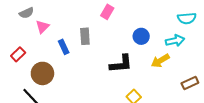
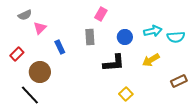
cyan semicircle: (187, 18) -> (176, 37), moved
gray rectangle: (85, 36) -> (90, 37), moved
blue circle: (141, 36) -> (125, 37), moved
cyan arrow: (175, 41) -> (153, 31), moved

